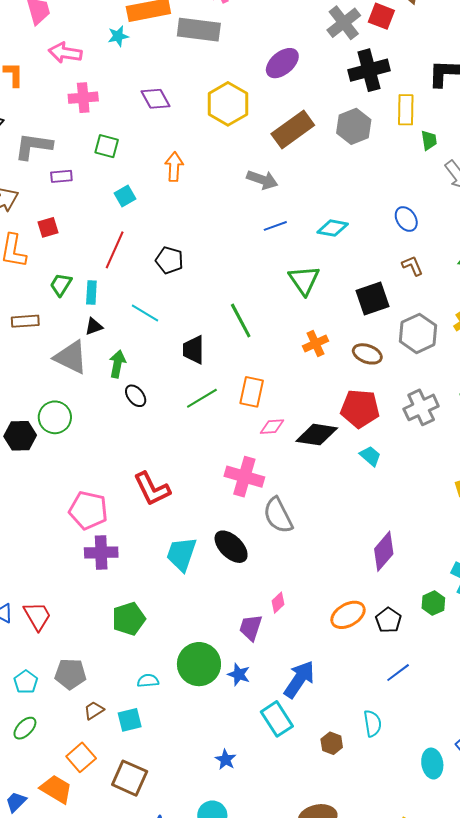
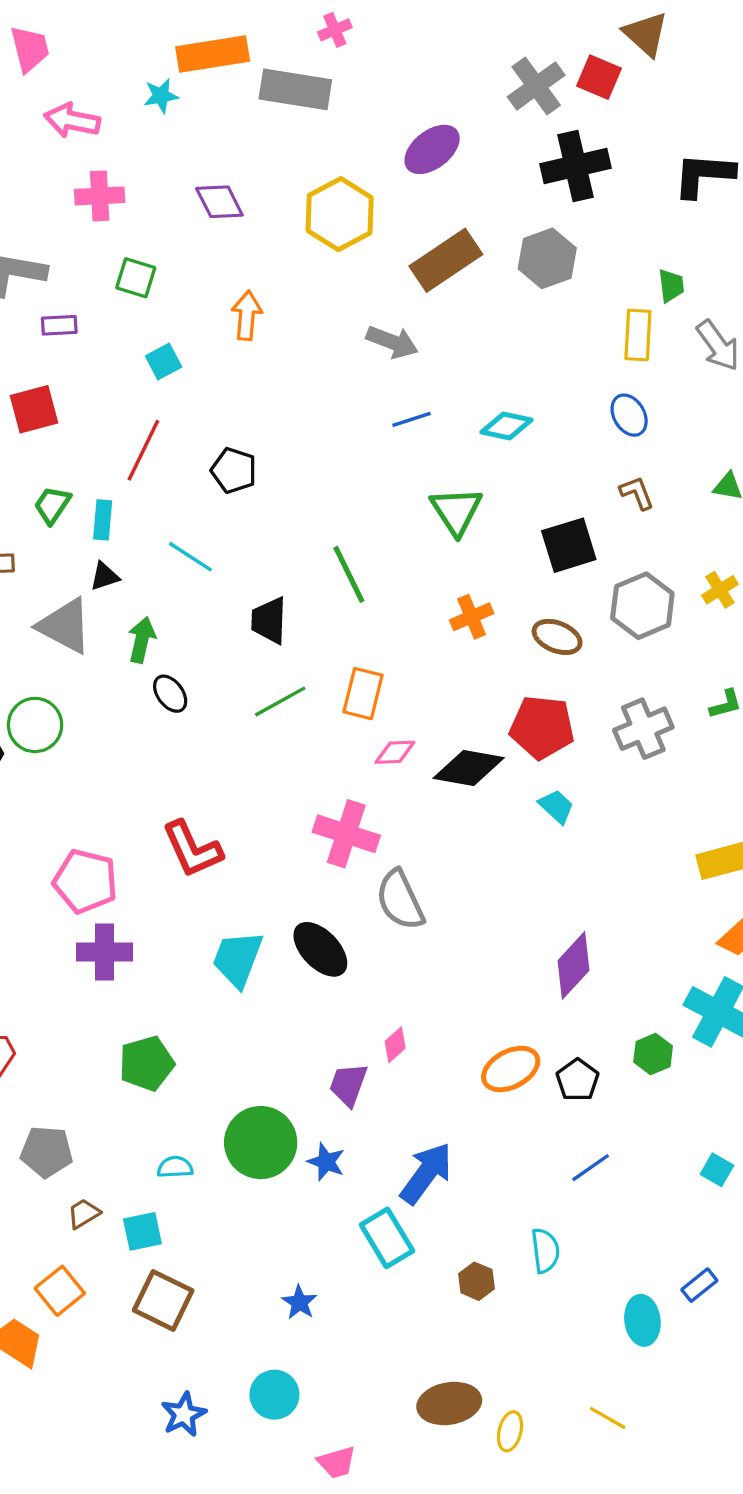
yellow rectangle: (406, 110) -> (638, 335), moved
red square: (48, 227) -> (34, 409), size x1.4
brown square: (130, 778) -> (163, 1300), moved

